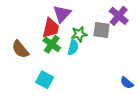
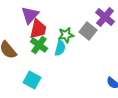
purple triangle: (62, 14) -> (30, 15), moved
gray square: (101, 30) -> (88, 31), turned 30

